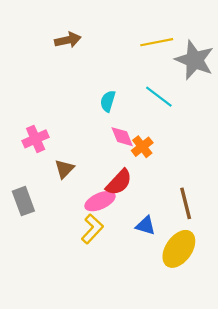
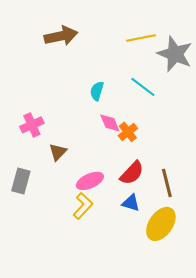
brown arrow: (68, 40) -> (61, 36), size x1.4
red semicircle: (119, 182) -> (132, 173), moved
gray rectangle: (23, 201) -> (21, 181), turned 35

